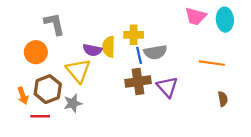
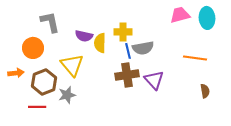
pink trapezoid: (196, 16) -> (180, 15), turned 150
purple semicircle: (92, 50) -> (84, 36), moved
orange arrow: (23, 96) -> (16, 73), moved, turned -77

